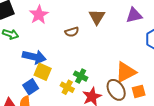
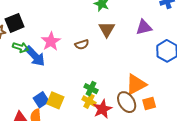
pink star: (39, 15) -> (51, 41), moved
blue arrow: (34, 57) -> (35, 56), moved, turned 35
yellow square: (43, 72) -> (55, 100), moved
yellow cross: (67, 87) -> (89, 101), moved

